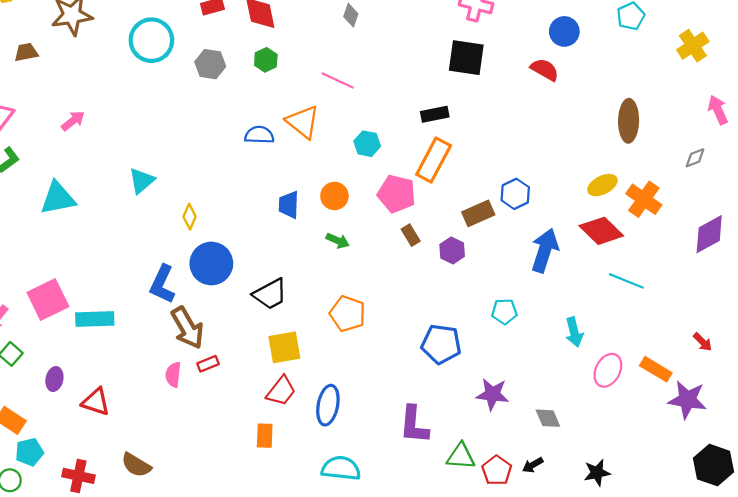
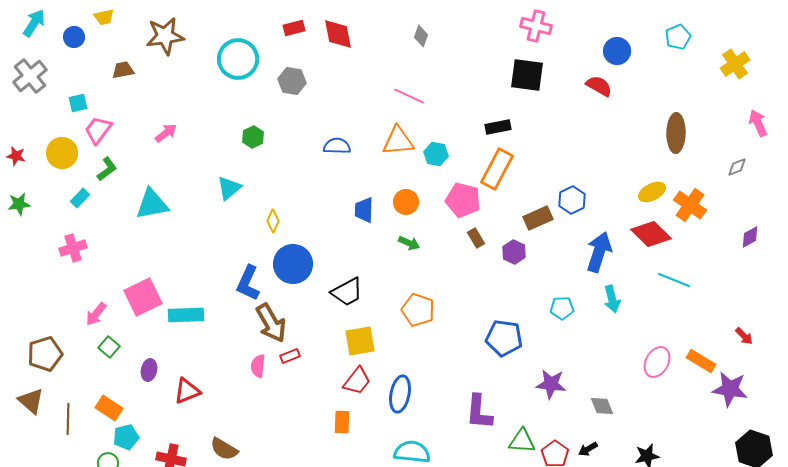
green hexagon: (266, 60) -> (253, 137), moved
orange triangle: (303, 122) -> (398, 141), moved, turned -44
purple diamond: (709, 234) -> (750, 237), size x0.6
cyan arrow: (574, 332) -> (612, 299), moved
red triangle: (96, 402) -> (187, 391), turned -40

